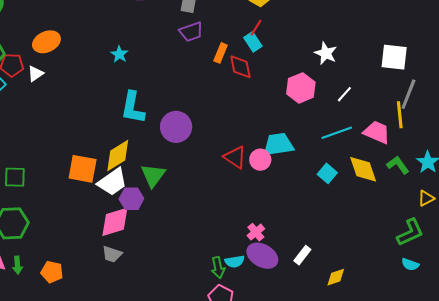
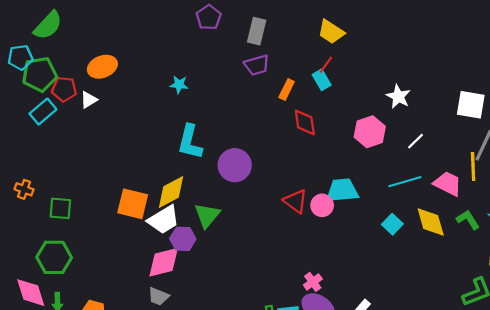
cyan star: (119, 54) -> (179, 85), turned -30
red diamond: (240, 67) -> (305, 122), moved

